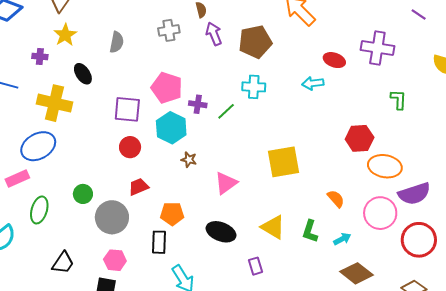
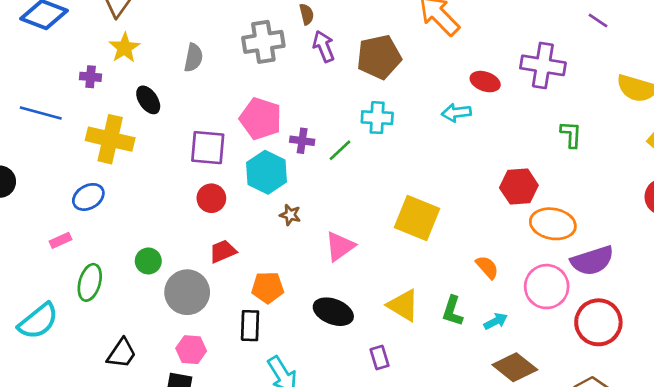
gray cross: (169, 30) -> (263, 42), size x1.4
blue ellipse: (38, 146) -> (88, 197), size x0.7
yellow square: (283, 162) -> (417, 218), turned 32
pink rectangle: (17, 179) -> (61, 240), size x0.7

